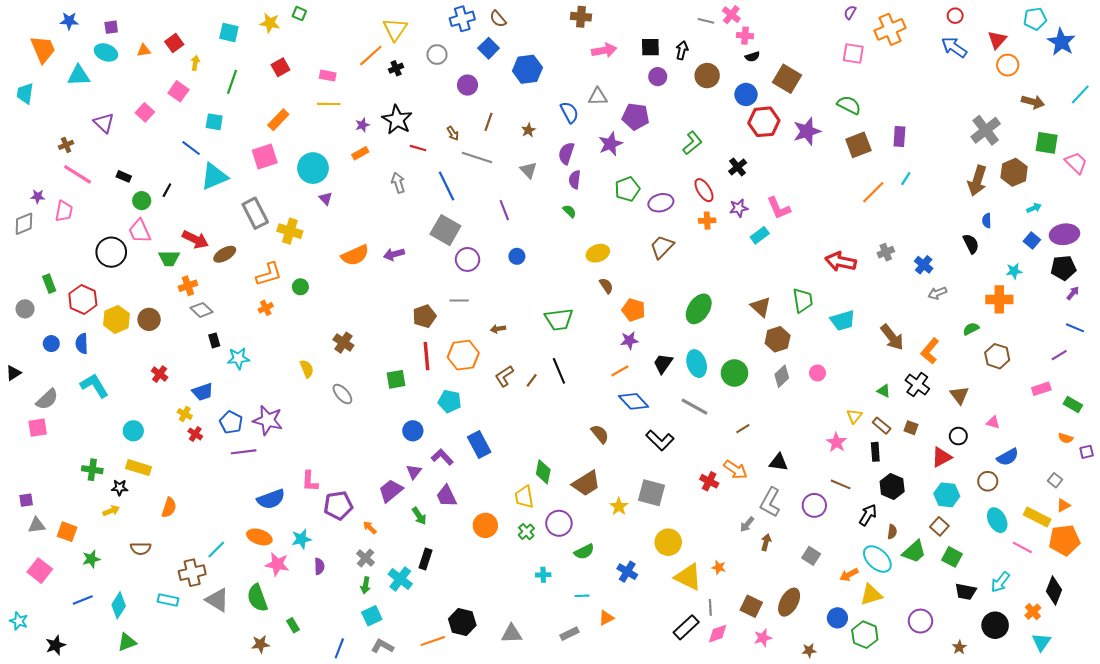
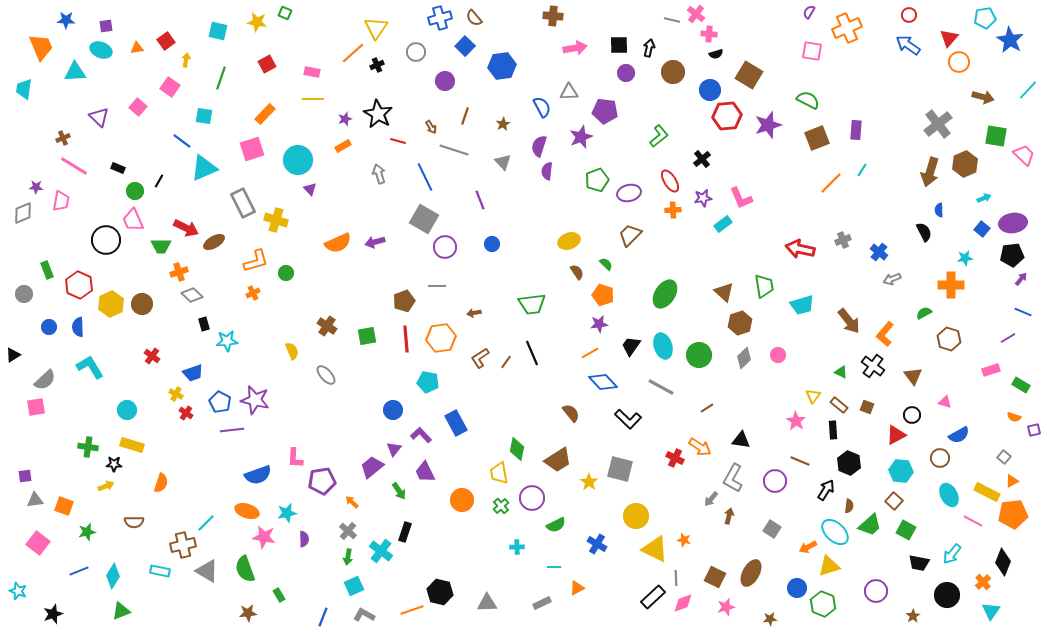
green semicircle: (569, 211) -> (606, 264), moved
green square: (396, 379) -> (367, 336), moved

